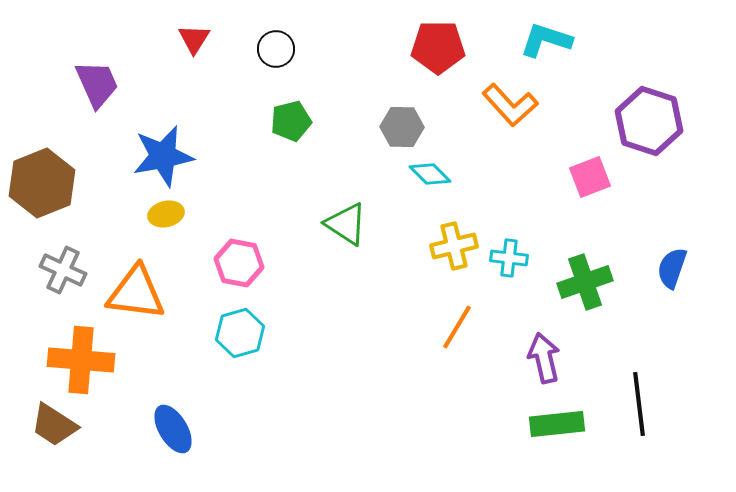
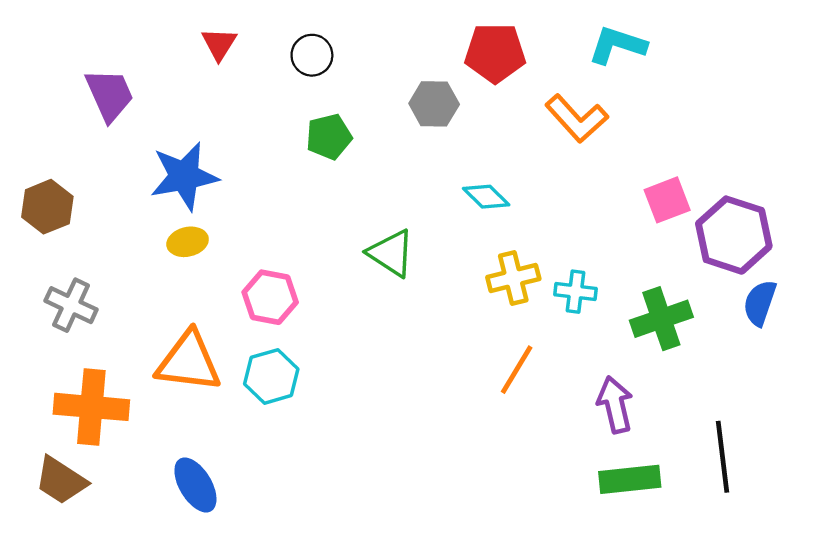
purple hexagon: (649, 121) -> (734, 235), moved
gray hexagon: (402, 127) -> (434, 104), moved
brown hexagon: (42, 183) -> (47, 207), size x0.7
orange triangle: (136, 293) -> (189, 362), moved

